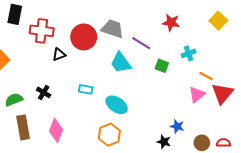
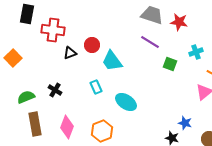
gray trapezoid: (112, 29) -> (152, 15), moved
red circle: (84, 37) -> (92, 45), moved, size x0.6
cyan trapezoid: (121, 63) -> (112, 61), moved
cyan rectangle: (86, 89) -> (96, 87), turned 56
orange hexagon: (109, 135) -> (102, 131), moved

